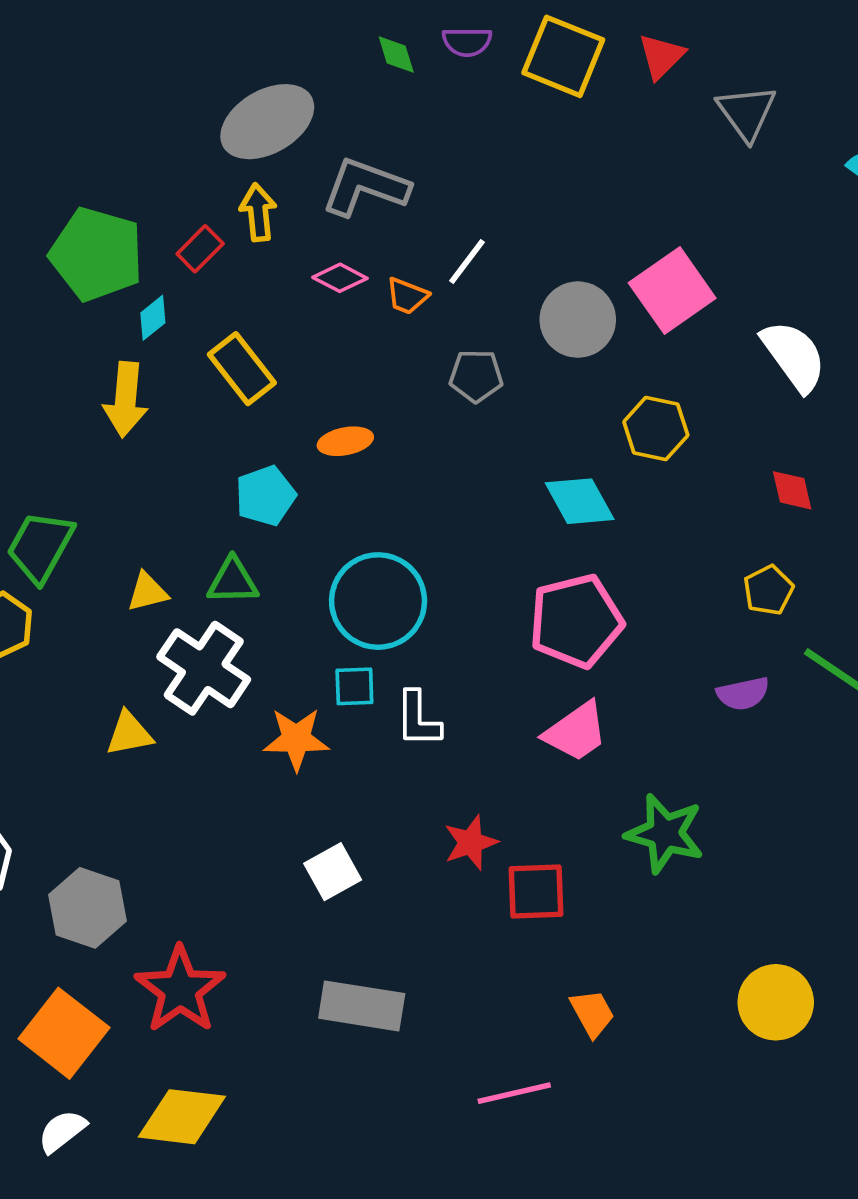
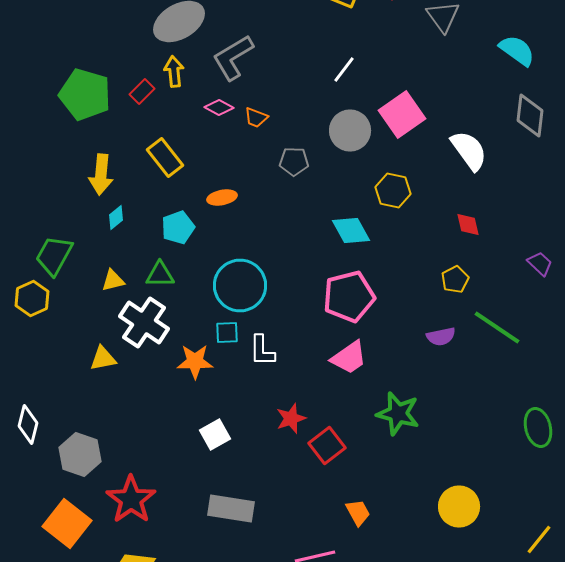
gray L-shape: (365, 187) -> (233, 58), turned -51
white line: (467, 261) -> (344, 70), moved
cyan diamond: (153, 318) -> (116, 218), moved
red square: (536, 892) -> (327, 446), turned -36

